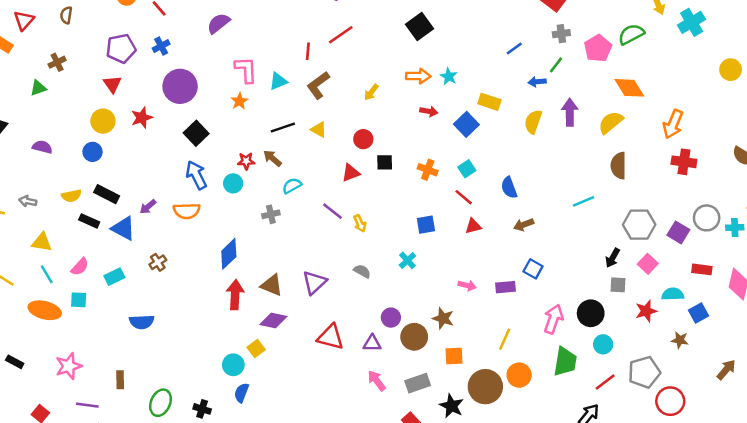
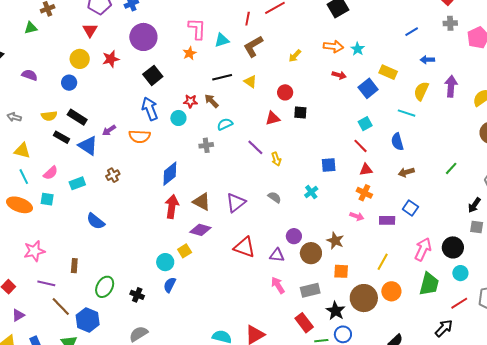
green line: (556, 65) -> (451, 168), moved
orange cross: (428, 170) -> (364, 193), moved
cyan line: (584, 201) -> (407, 113), moved, turned 36
blue semicircle: (142, 322) -> (96, 221), turned 36

